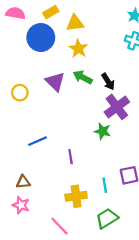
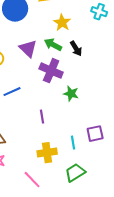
yellow star: (78, 49) -> (62, 23), moved
purple cross: (117, 107) -> (51, 71), moved, turned -30
blue line: (37, 141) -> (12, 92), moved

